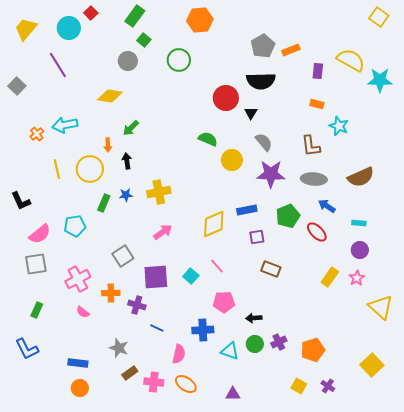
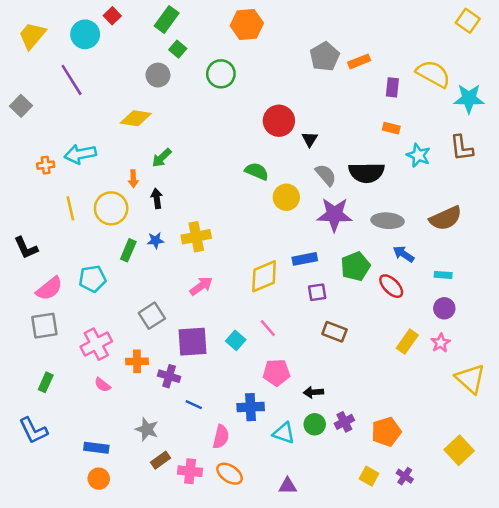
black semicircle: (261, 81) -> (367, 173), moved
orange cross: (37, 134) -> (46, 165), turned 32
brown L-shape: (311, 146) -> (462, 148), moved

